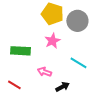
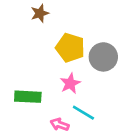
cyan line: (78, 63) -> (83, 113), moved

